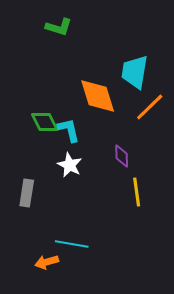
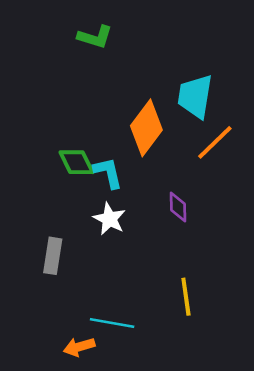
orange diamond: (98, 96) -> (146, 128), turned 54
yellow line: (137, 192) -> (186, 297), moved

